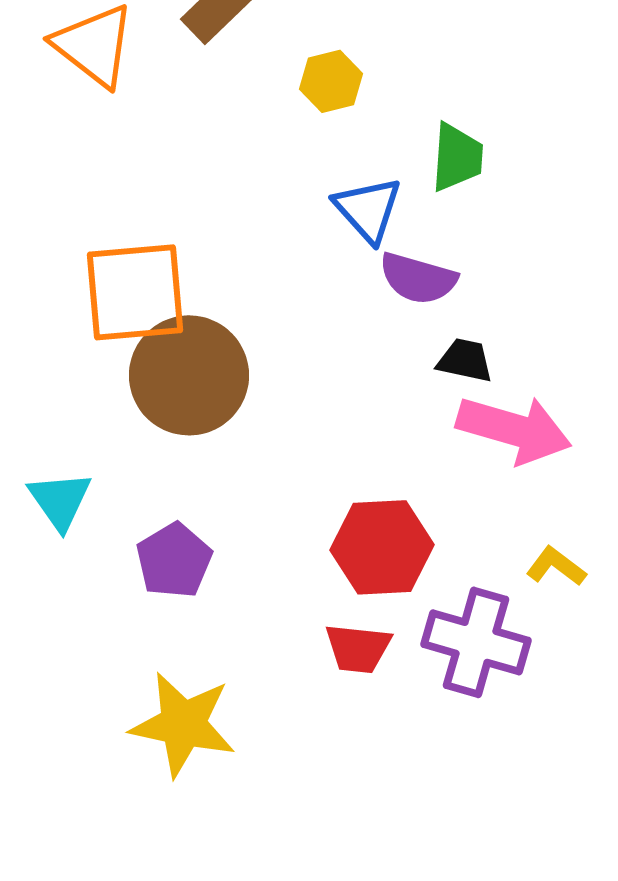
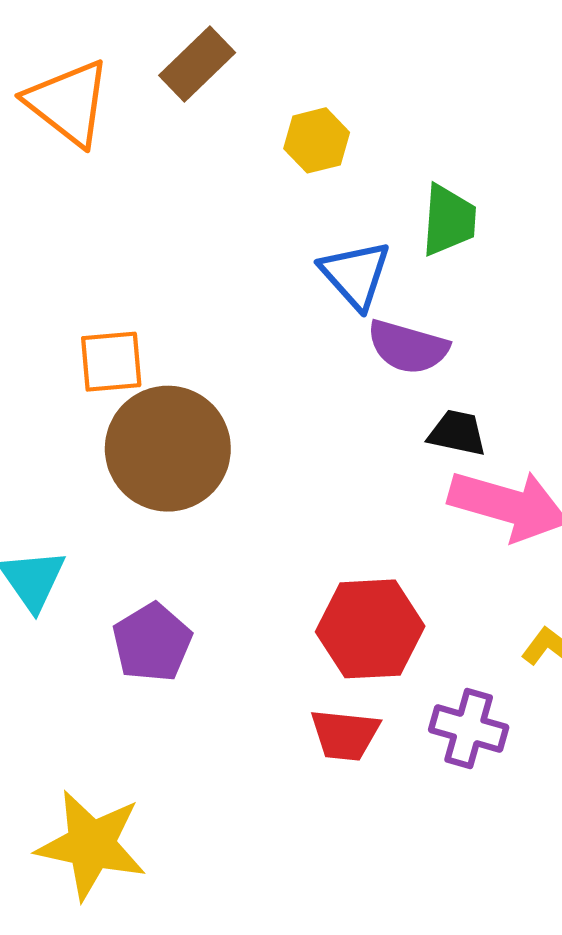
orange square: (135, 292) -> (111, 362), size x0.6
purple cross: (476, 642) -> (469, 729), size x0.7
yellow star: (183, 724) -> (91, 845), moved

